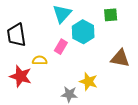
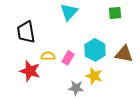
cyan hexagon: (83, 32) -> (95, 50), moved
pink rectangle: (61, 47) -> (68, 58), moved

